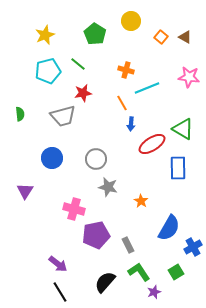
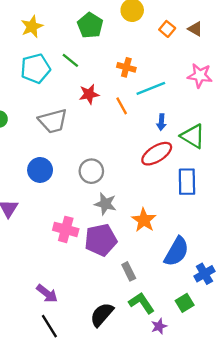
red star: (83, 93) -> (89, 94), moved
blue arrow: (131, 124) -> (161, 122), moved
orange star: (141, 201) -> (144, 220), size x1.5
purple pentagon: (96, 235) -> (101, 240), moved

